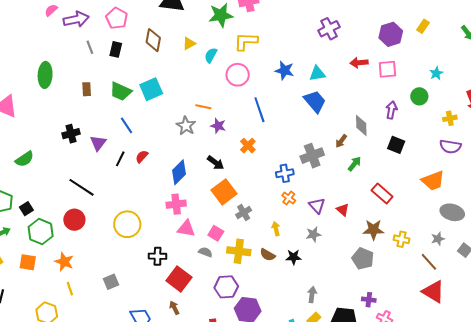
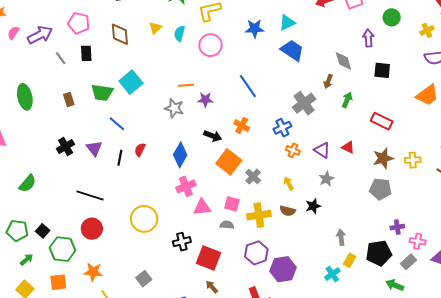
blue line: (259, 110) -> (248, 86), moved
orange cross: (248, 146) -> (242, 126), moved

